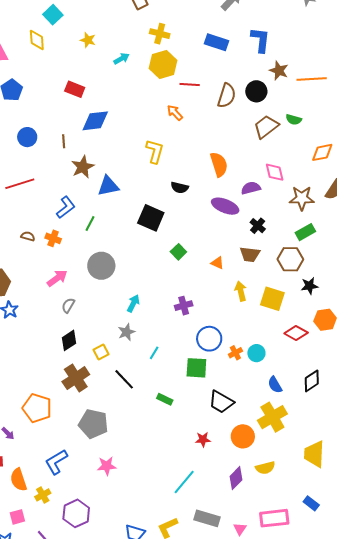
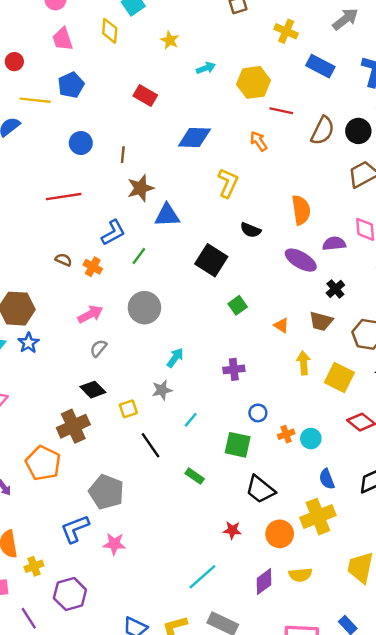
yellow cross: (160, 34) -> (286, 31), moved
blue diamond: (95, 121) -> (194, 137), moved
blue circle: (209, 339) -> (258, 413), size x0.6
black diamond: (69, 340) -> (93, 390), turned 70
brown cross: (76, 378) -> (73, 426), moved
blue L-shape: (56, 462) -> (75, 529), moved

